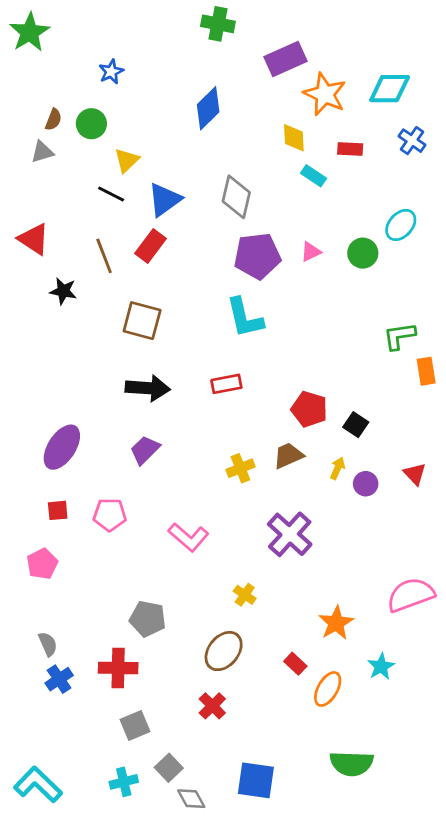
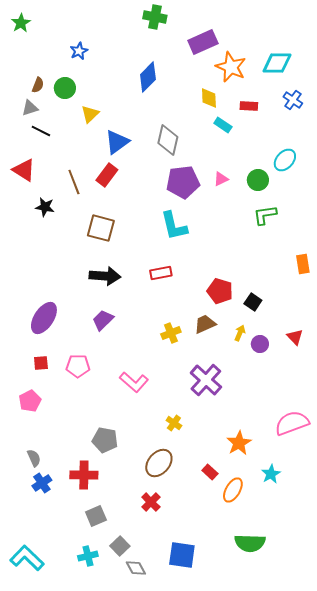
green star: (30, 32) -> (21, 23), size x0.7
black line: (111, 194) -> (41, 131), moved
green L-shape: (399, 336) -> (265, 215), moved

